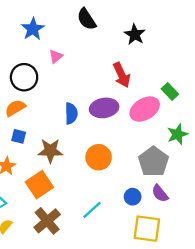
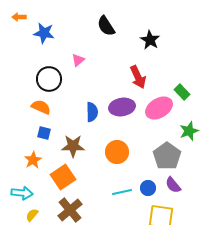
blue star: (33, 29) -> (44, 33), moved, turned -30
orange semicircle: (15, 108) -> (41, 107), turned 54
cyan line: (92, 210) -> (122, 192), moved, turned 30

